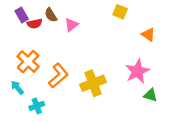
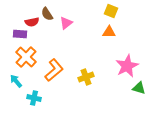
purple rectangle: (22, 15) -> (20, 34), moved, turned -56
orange triangle: (148, 34) -> (109, 32), moved, turned -32
yellow cross: (93, 83) -> (86, 77), size x0.7
cyan cross: (37, 106) -> (34, 98), turned 32

